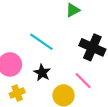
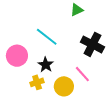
yellow cross: (17, 93) -> (37, 82), moved

